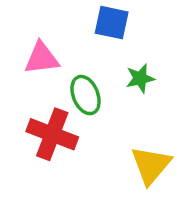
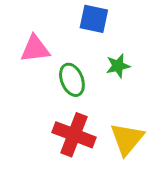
red cross: (52, 134) -> (74, 135), moved

